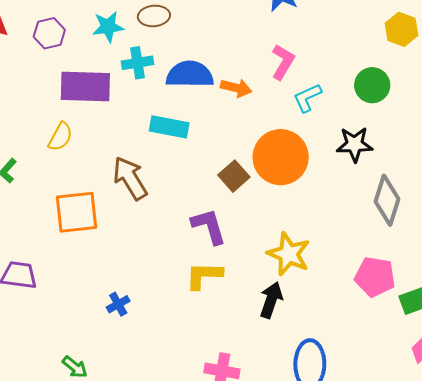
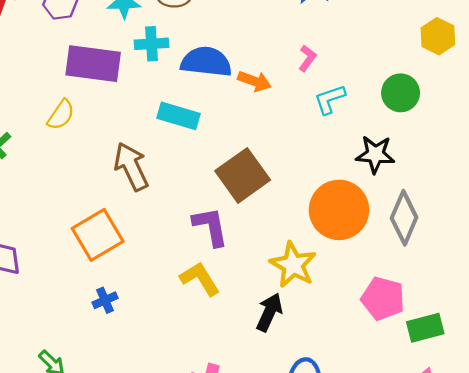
pink L-shape: (283, 62) -> (307, 58), size x0.7
orange circle: (281, 157) -> (339, 210), moved
brown square: (234, 176) -> (243, 175), size x1.6
orange square: (76, 212) -> (98, 235), moved, turned -30
yellow L-shape: (204, 275) -> (200, 279), turned 51

